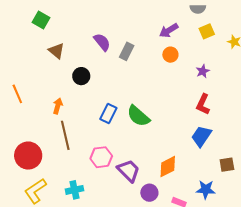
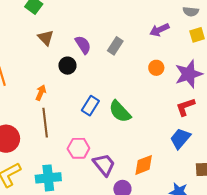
purple semicircle: (102, 42) -> (83, 45), moved
orange circle: (170, 55) -> (156, 68), moved
purple star: (203, 71) -> (189, 74), size x2.0
red L-shape: (203, 104) -> (185, 107), turned 40
cyan cross: (74, 190) -> (48, 178), size x1.4

